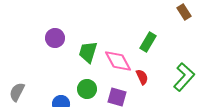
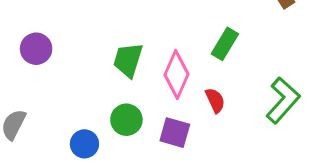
purple circle: (55, 38) -> (36, 49), moved
pink diamond: (118, 61) -> (176, 75), turned 52

